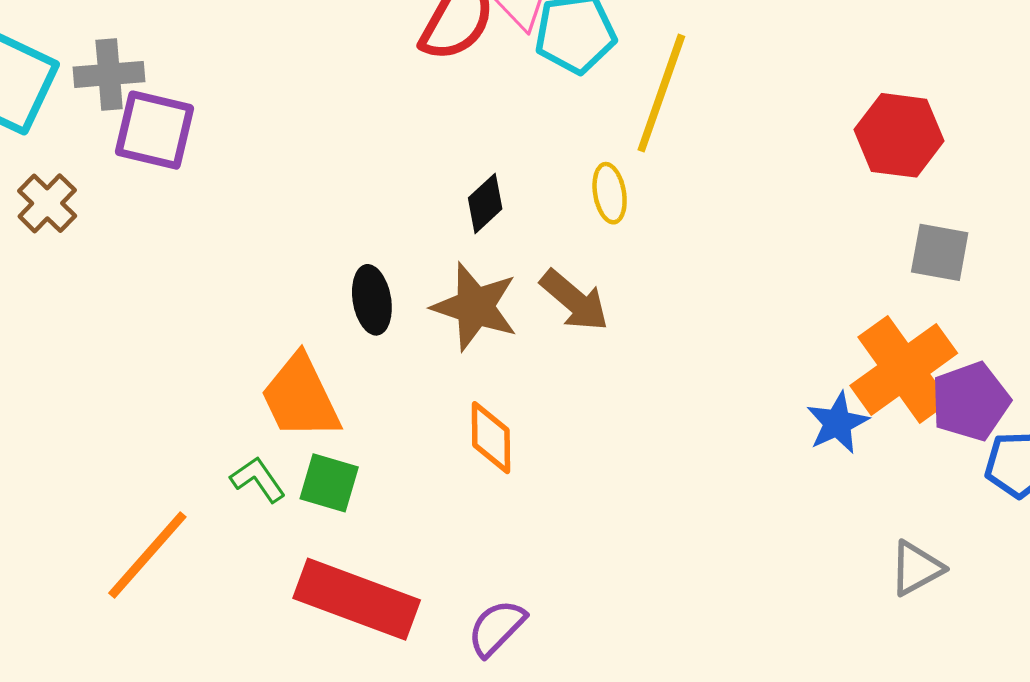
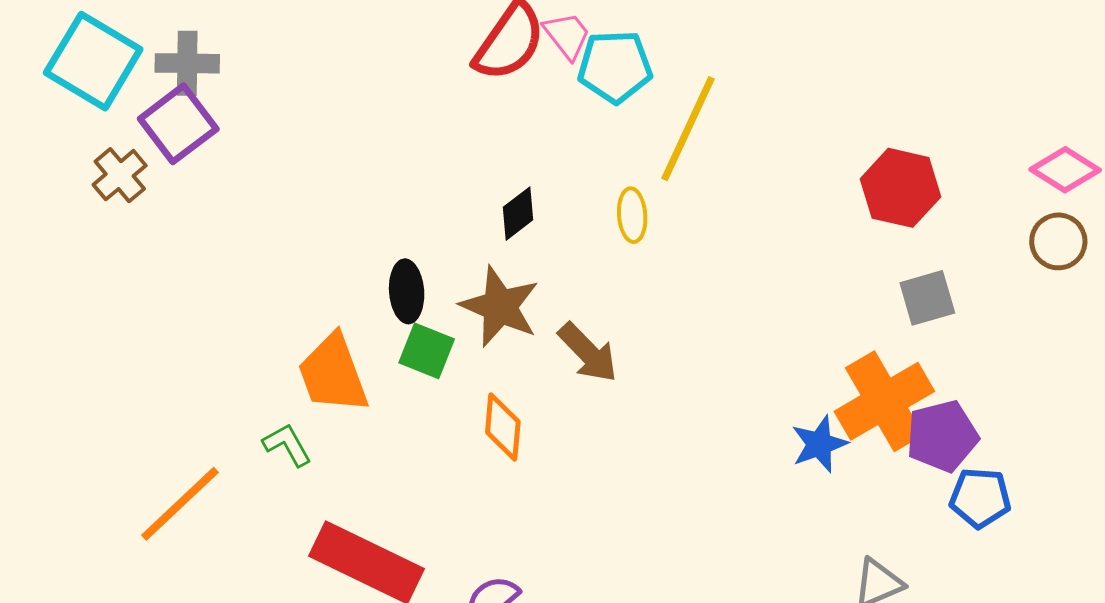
purple square: (154, 130) -> (178, 124), moved, turned 34
gray square: (940, 252) -> (927, 298), turned -32
brown arrow: (574, 300) -> (588, 353), moved
green square: (329, 483) -> (427, 351), moved

